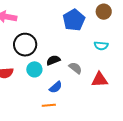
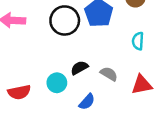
black circle: (25, 45) -> (65, 20), moved
cyan semicircle: (101, 46) -> (138, 41), turned 96

